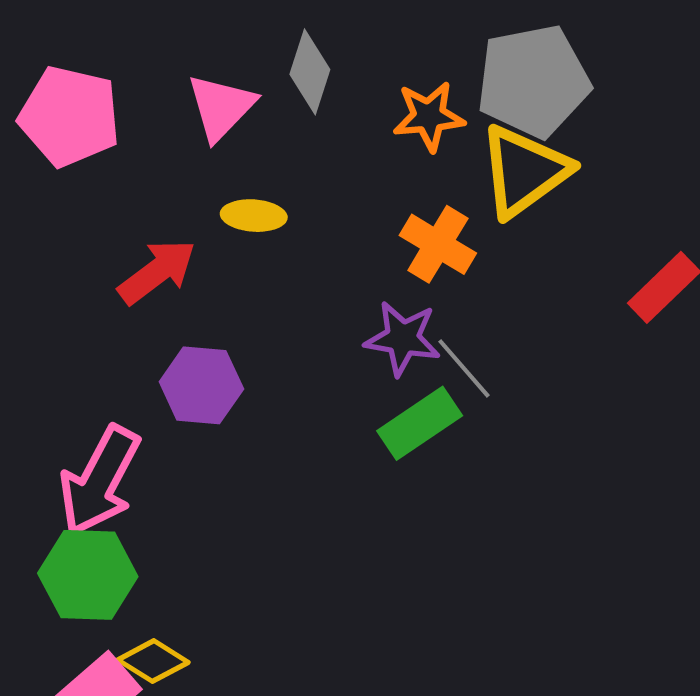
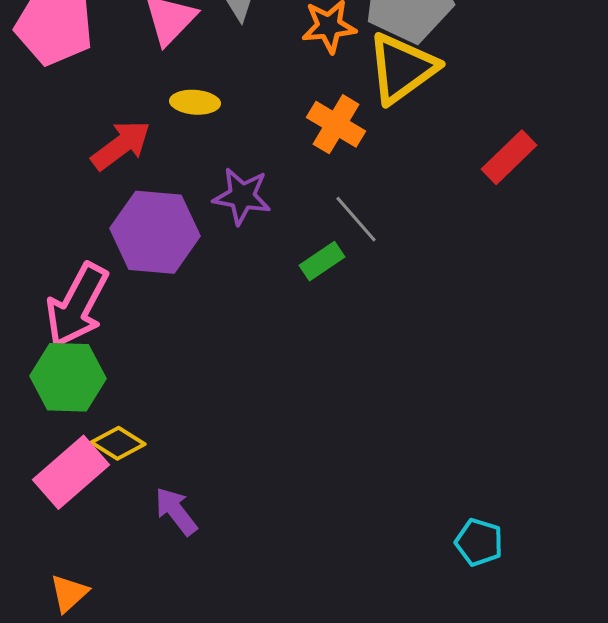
purple star: (403, 338) -> (242, 196), moved
purple hexagon: (201, 385) -> (155, 232), size x1.4
green rectangle: (420, 423) -> (322, 261), size x0.7

